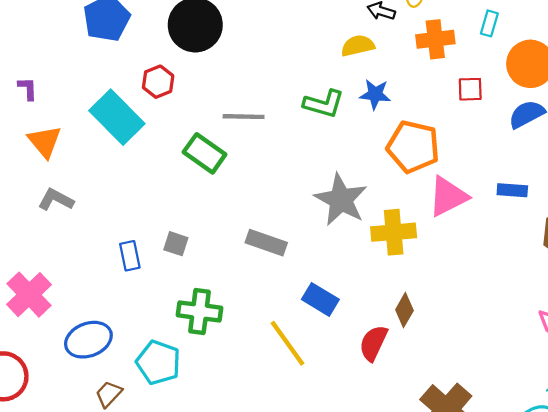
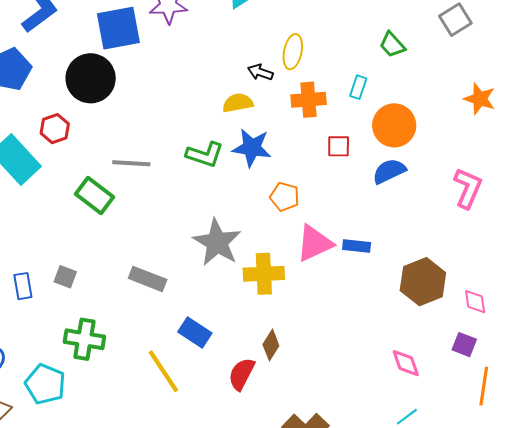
blue star: (375, 94) -> (252, 148), size x1.4
orange pentagon: (413, 147) -> (285, 197), size x0.6
blue rectangle: (512, 190) -> (357, 246), moved

